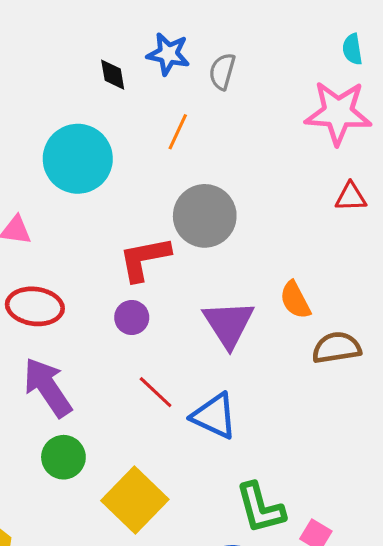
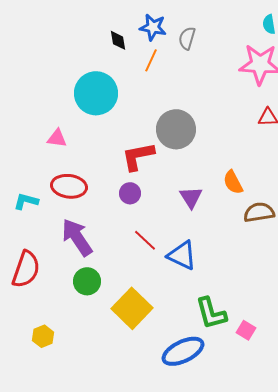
orange line: (178, 132) -> (151, 60), moved
purple triangle: (229, 324) -> (191, 197), size x0.7

